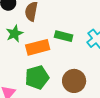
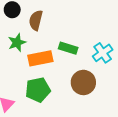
brown circle: (74, 81) -> (83, 82), moved

